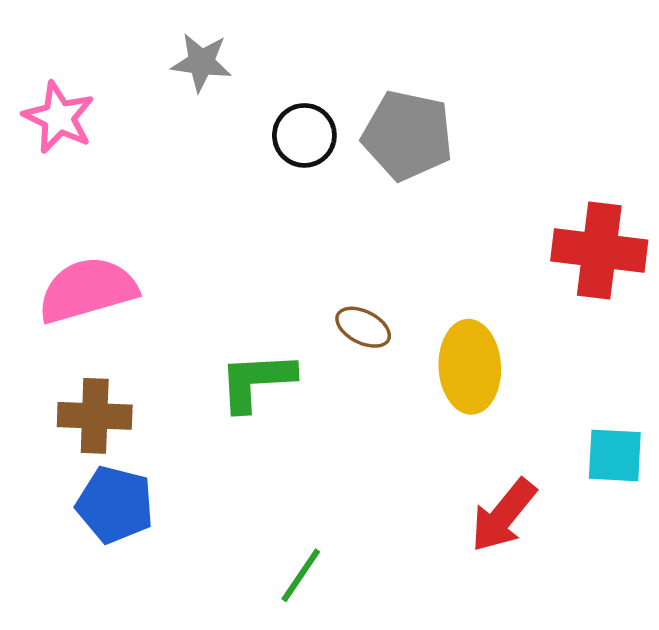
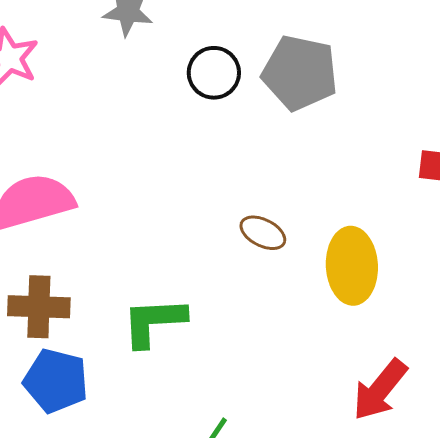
green L-shape: (256, 381) -> (154, 322), moved

